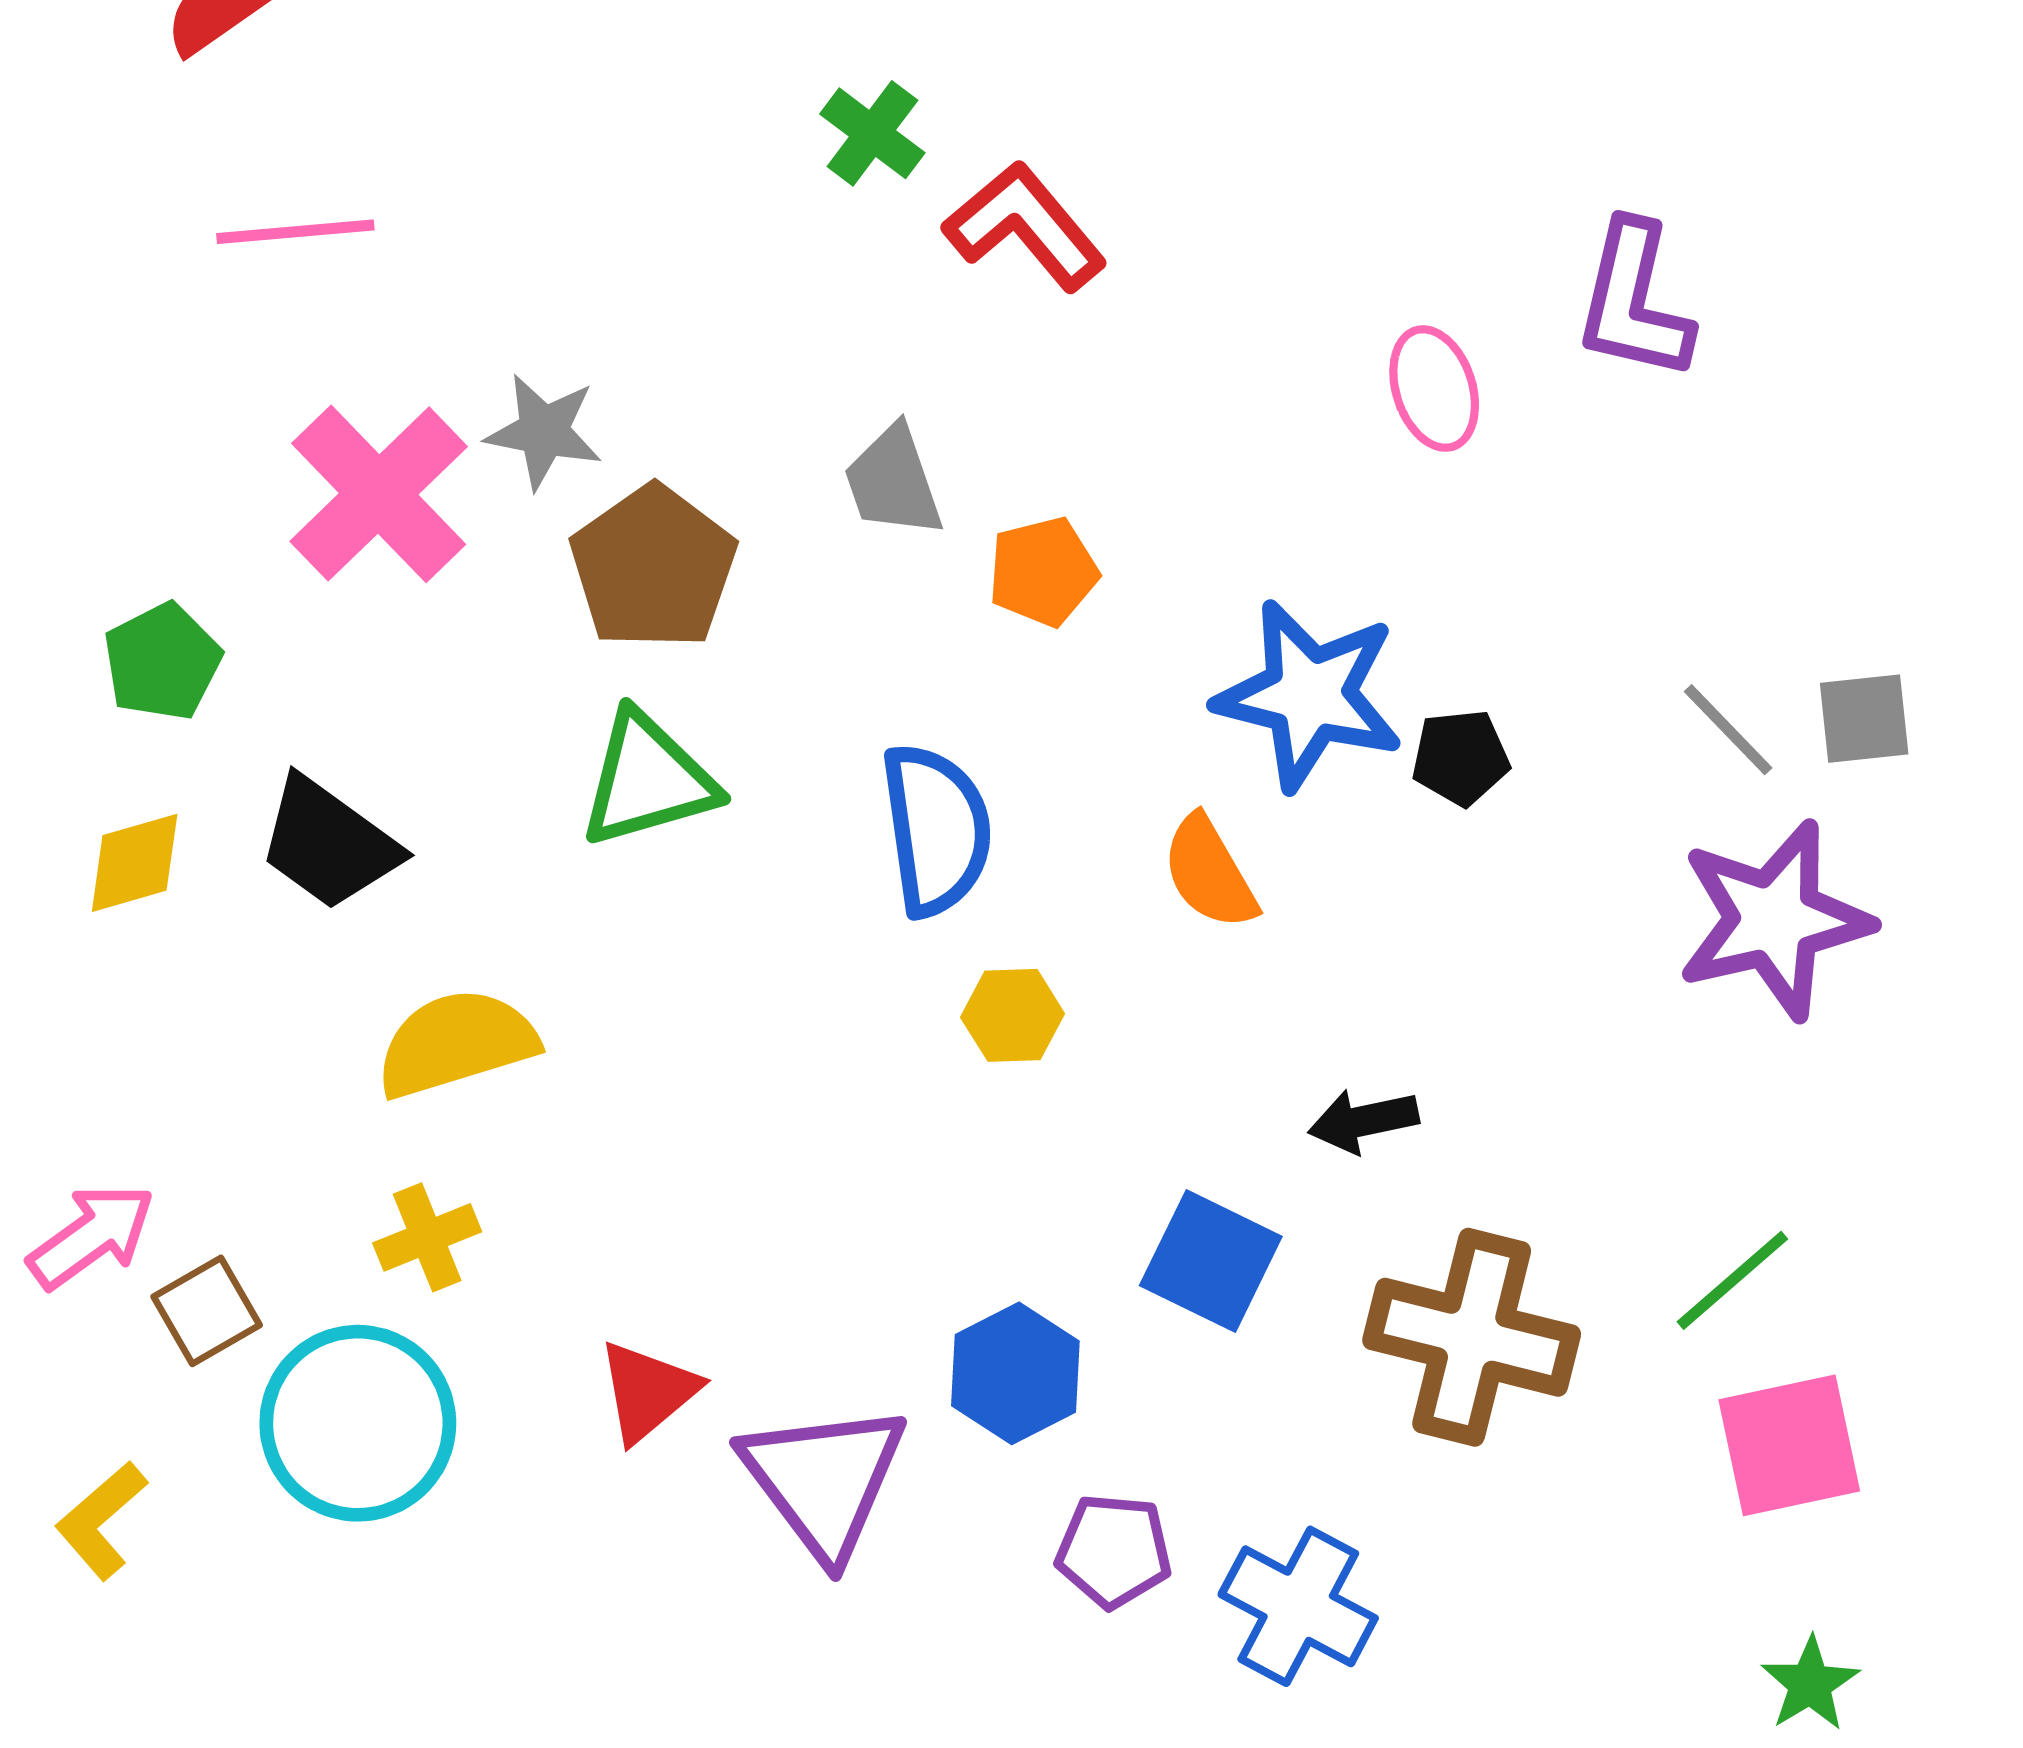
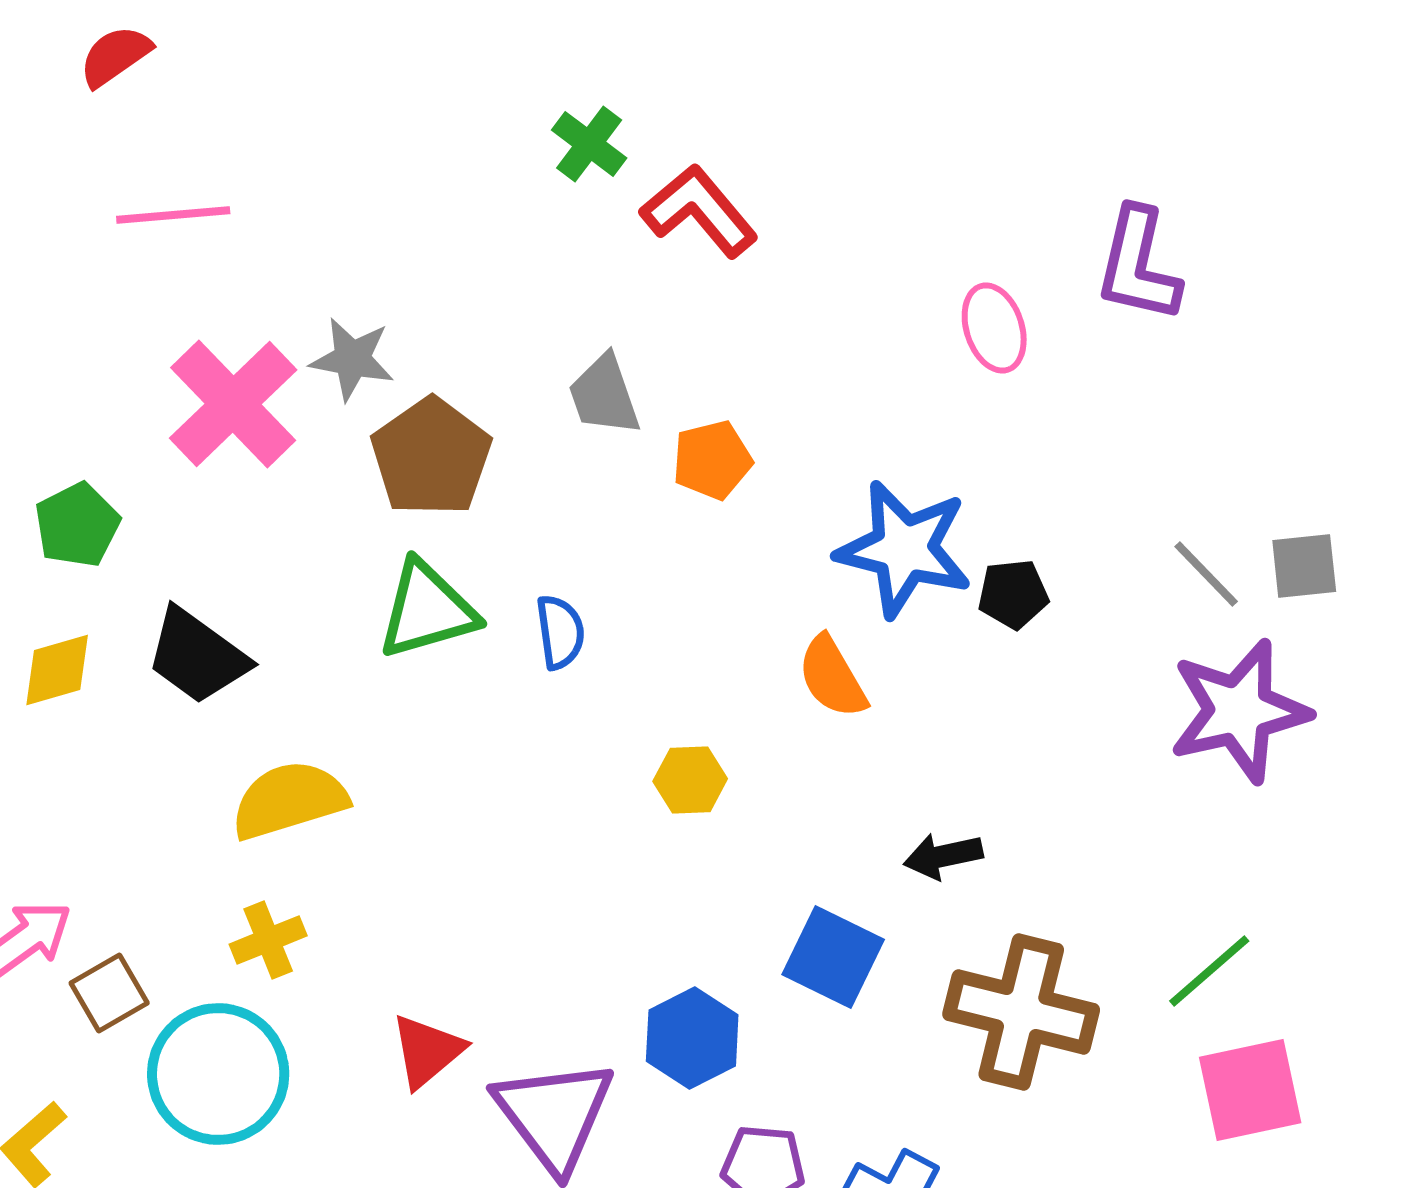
blue semicircle: (936, 830) -> (560, 632), moved, size x0.6

